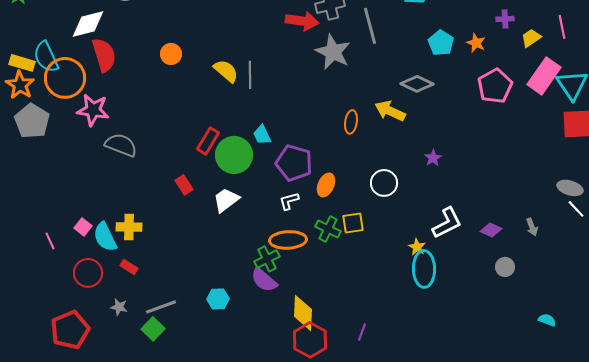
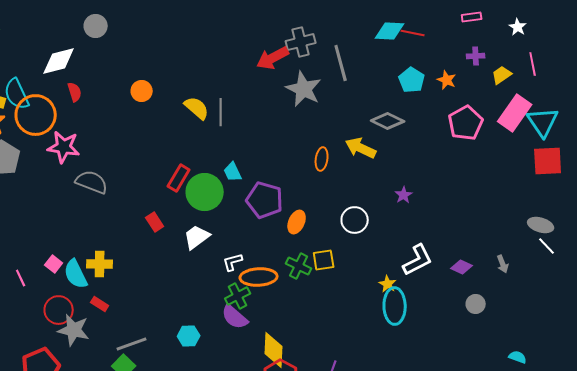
red arrow: (302, 21) -> (273, 58), turned 144
red semicircle: (104, 55) -> (75, 92), size x0.6
white L-shape: (289, 201) -> (233, 262), moved
gray star: (119, 307) -> (74, 330), moved, size x1.8

